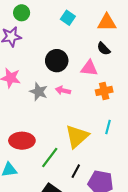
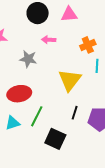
orange cross: (104, 91) -> (88, 45), moved
gray star: (39, 92) -> (28, 59), moved
green line: (50, 158) -> (37, 116), moved

